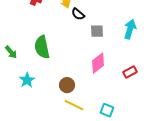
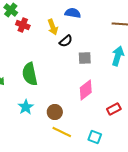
black semicircle: (78, 14) -> (66, 41), turned -80
red rectangle: (130, 72) -> (114, 109), moved
cyan star: (27, 80) -> (26, 107), moved

